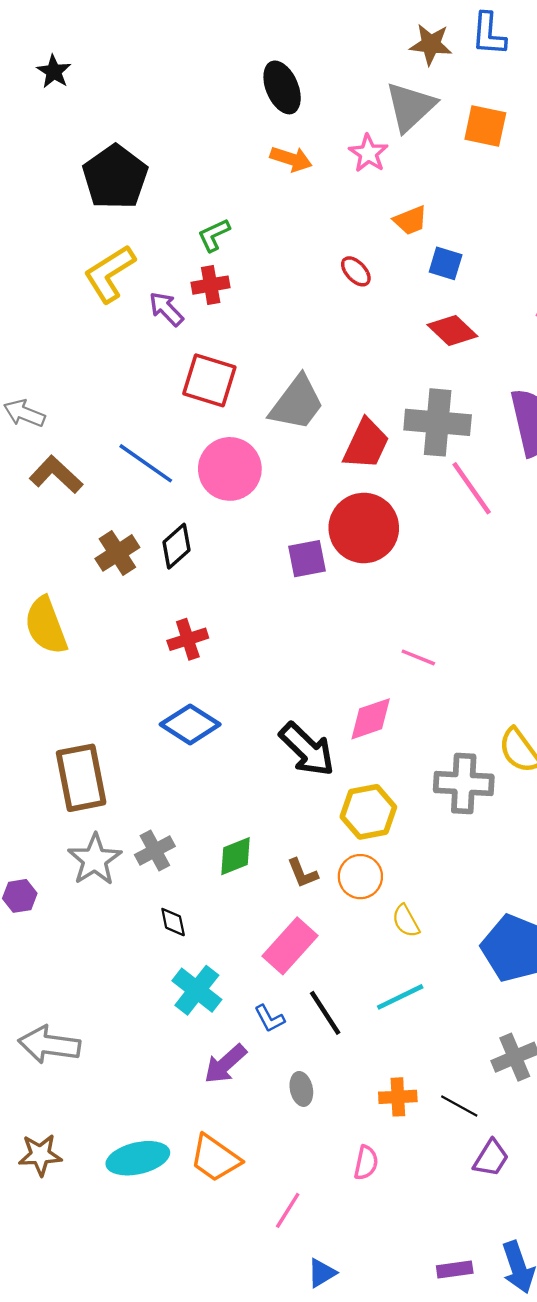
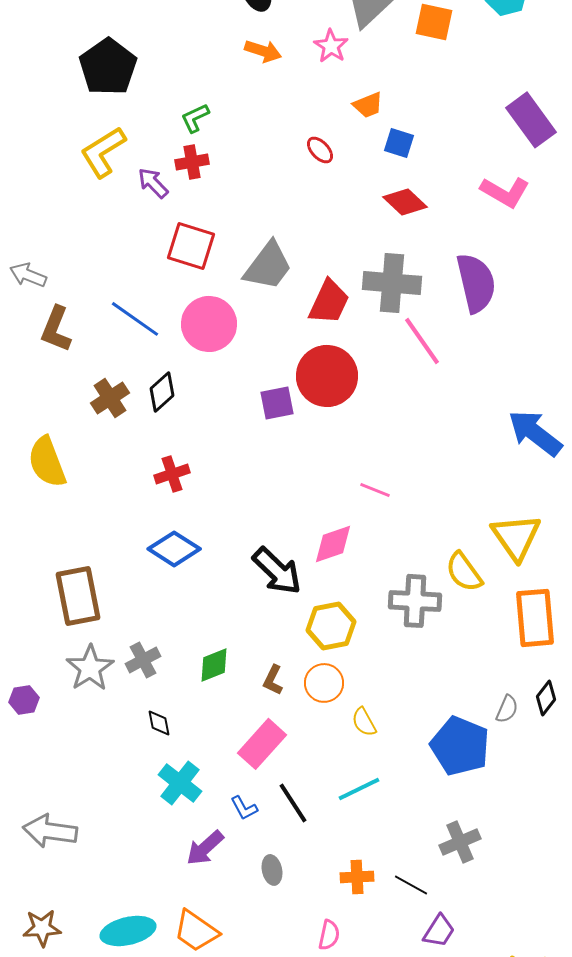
brown L-shape: (56, 475) -> (56, 329), turned -111
brown L-shape: (302, 873) -> (273, 680), turned 48

